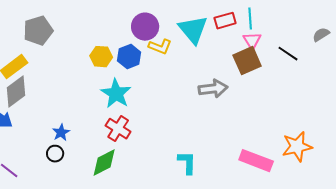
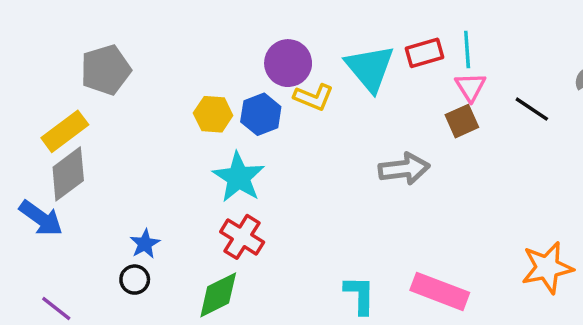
brown square: (247, 61) -> (462, 121), size x0.7
pink rectangle: (256, 161) -> (440, 291), moved

